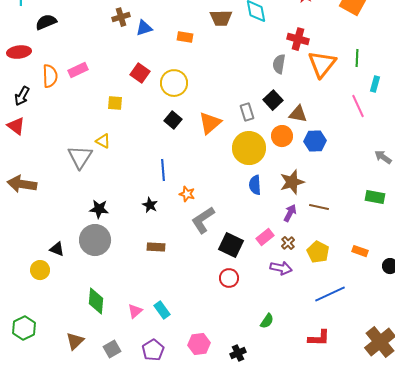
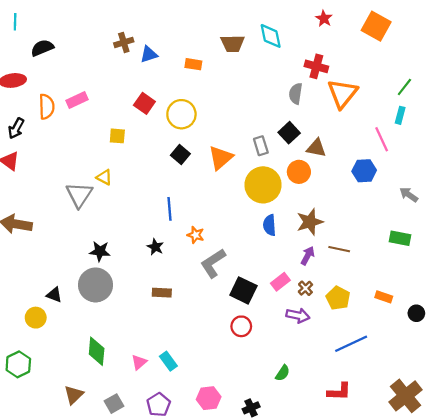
green line: (357, 58) -> (404, 87), moved, turned 36
blue hexagon: (315, 141) -> (364, 171), moved
green hexagon: (24, 328) -> (18, 364), moved

